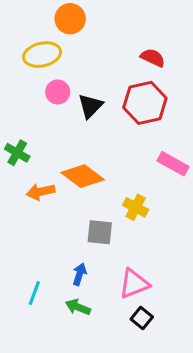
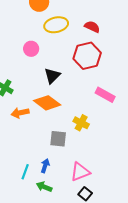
yellow ellipse: (42, 55) -> (56, 25), moved
black triangle: (90, 106) -> (52, 76), moved
cyan line: (34, 293) -> (25, 172), moved

